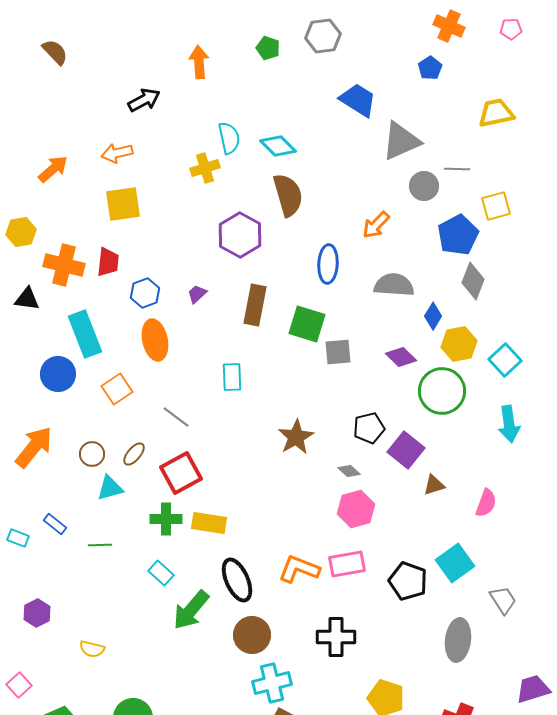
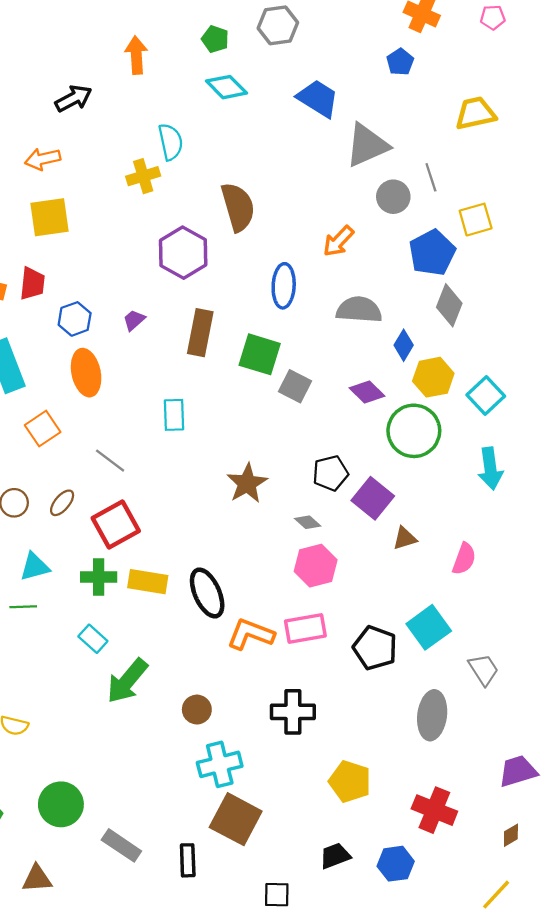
cyan diamond: (278, 146) -> (227, 87), moved
gray line: (457, 169) -> (431, 177), turned 70
gray square: (338, 352) -> (295, 386), turned 32
cyan triangle: (110, 488) -> (35, 567), moved
black ellipse: (237, 580) -> (207, 593), moved
brown circle: (252, 635) -> (197, 710), size x0.7

